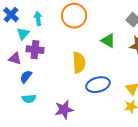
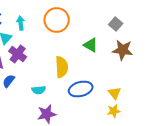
purple cross: (35, 50) -> (18, 54), turned 30
cyan semicircle: (29, 99) -> (39, 90), moved

